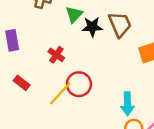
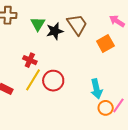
yellow line: (60, 93) -> (33, 80), moved

